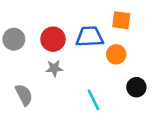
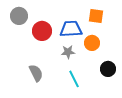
gray circle: (14, 39) -> (19, 16), moved
gray star: (54, 68) -> (68, 52), moved
gray semicircle: (24, 95) -> (36, 73), moved

